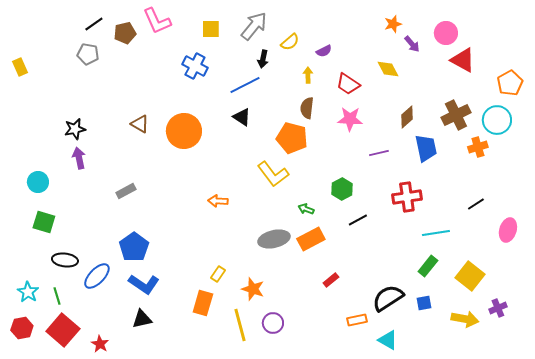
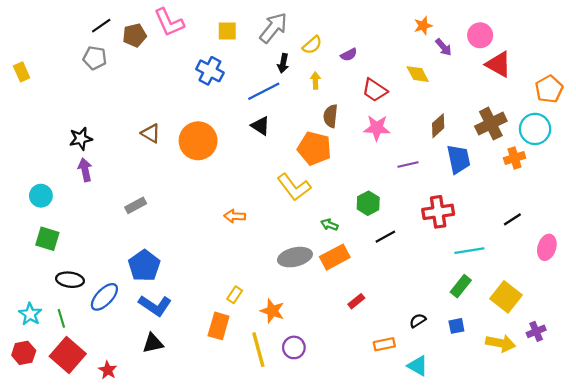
yellow arrow: (308, 75) -> (315, 81), moved
black semicircle: (388, 298) -> (418, 321), size x0.5

